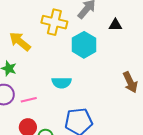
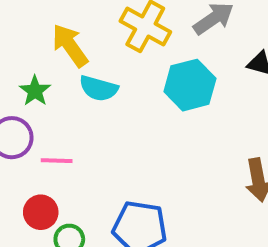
cyan semicircle: (62, 83) -> (99, 88), moved

